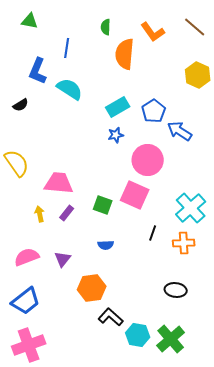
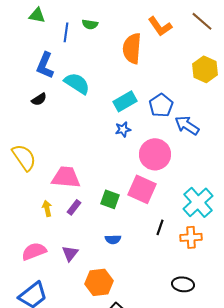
green semicircle: (106, 27) -> (90, 24), moved, turned -84
blue line: (67, 48) -> (66, 32), moved
black semicircle: (21, 105) -> (39, 99), moved

